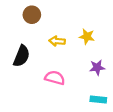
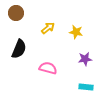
brown circle: (32, 15) -> (16, 13), moved
yellow arrow: (57, 41) -> (48, 28), moved, turned 136

